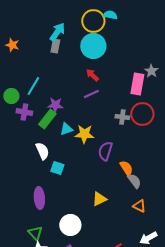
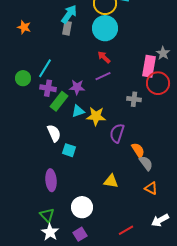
purple star: (55, 105) -> (77, 87), moved
purple cross: (24, 112) -> (48, 88), moved
red circle: (142, 114) -> (158, 83), moved
yellow triangle: (99, 199) -> (111, 181), turned 35

